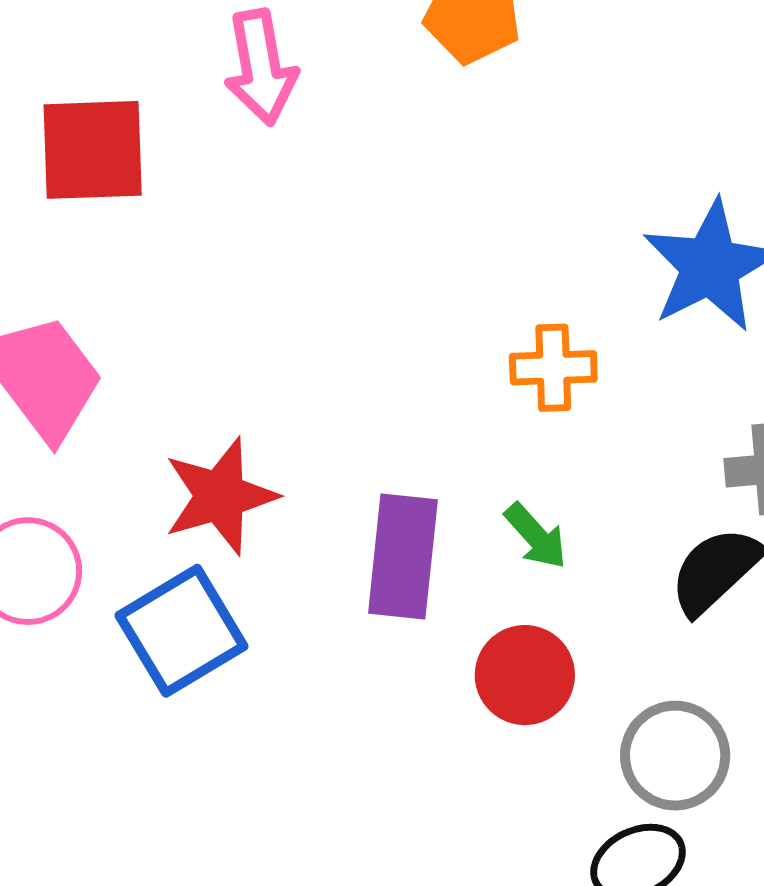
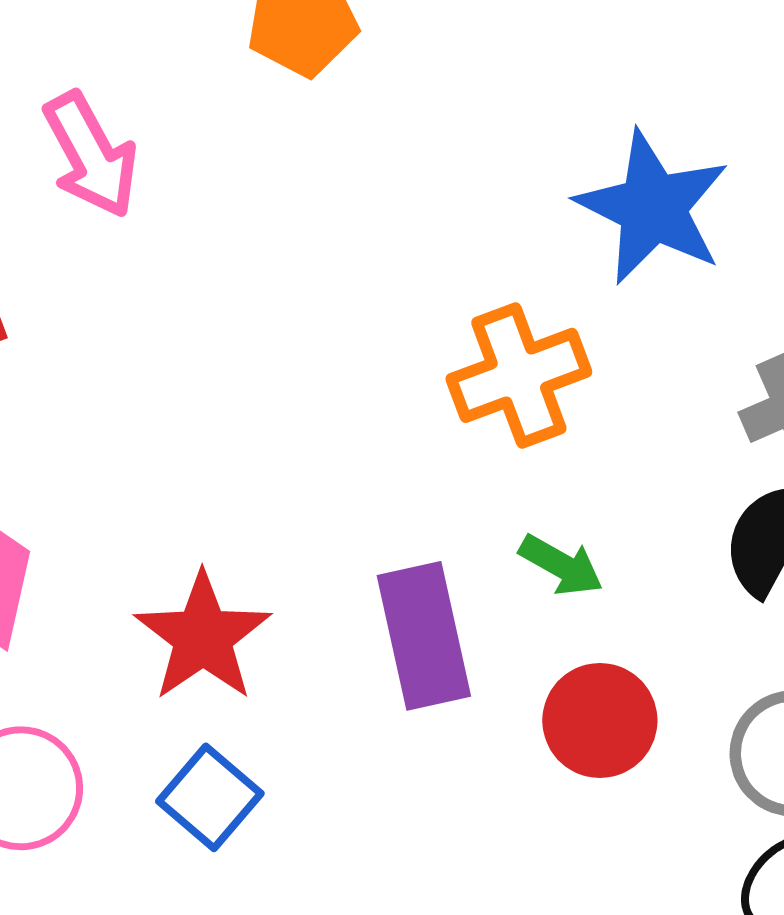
orange cross: (553, 368) -> (519, 375), size x1.4
blue square: (182, 631) -> (210, 797), size x0.7

